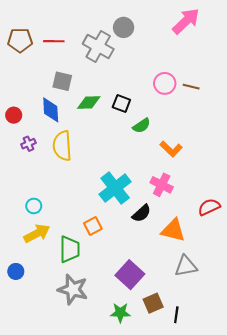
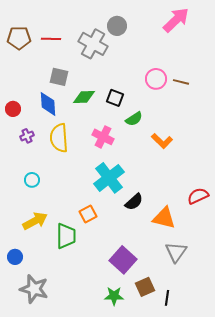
pink cross: (162, 185) -> (103, 137), moved
cyan circle: (34, 206) -> (32, 180), moved
gray triangle: (186, 266) -> (176, 252), turned -45
gray star: (73, 289) -> (34, 289), moved

